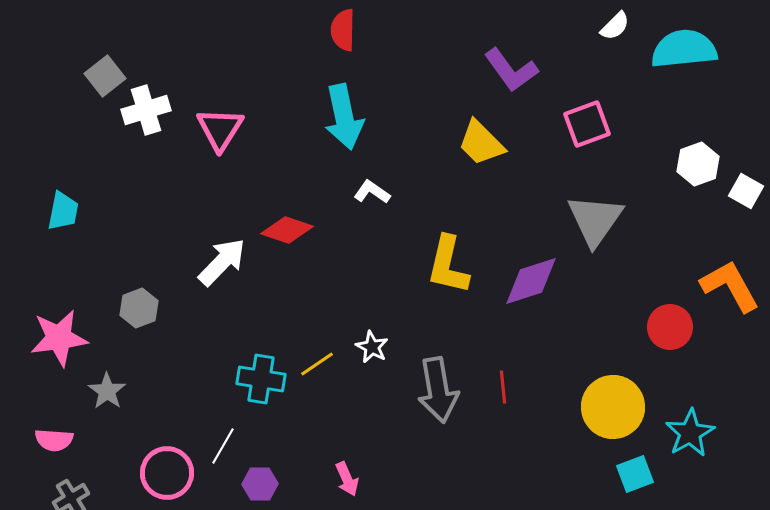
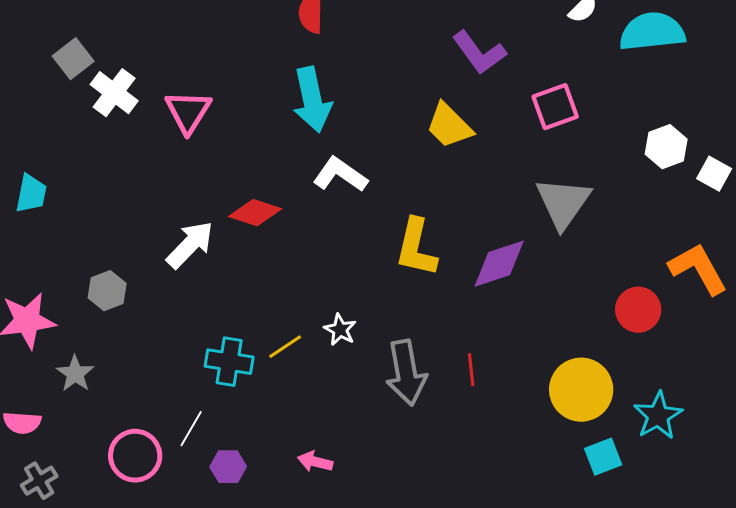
white cross: (146, 110) -> (114, 93), turned -36
white L-shape: (372, 192) -> (340, 175), size x1.5
pink arrow: (347, 479) -> (315, 462), turned 128

